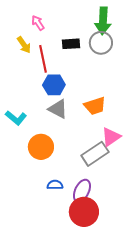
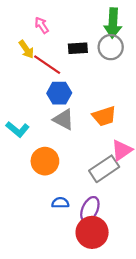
red line: (43, 59) -> (47, 65), turned -44

